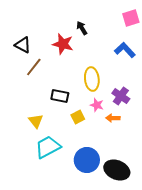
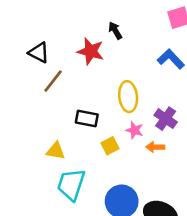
yellow triangle: (36, 121) -> (56, 151), turned -42
cyan trapezoid: (48, 147) -> (71, 185), turned -44

